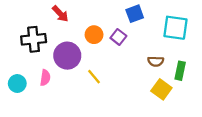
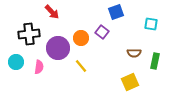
cyan square: (175, 28) -> (151, 24), size x0.6
orange circle: (94, 35) -> (81, 38), moved
cyan circle: (17, 84) -> (16, 62), moved
yellow square: (161, 89) -> (130, 82), moved, turned 30

